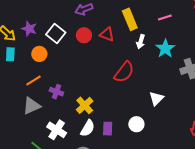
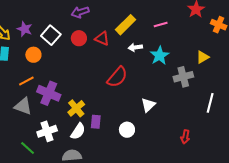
yellow rectangle: (130, 19) -> (126, 25), turned 65
white arrow: (141, 42) -> (135, 47), turned 64
purple cross: (56, 92) -> (49, 93), size x1.6
gray triangle: (32, 106) -> (23, 106), turned 42
purple rectangle: (108, 129) -> (96, 122), moved
white cross: (57, 130) -> (47, 131), turned 36

